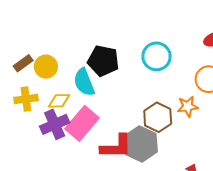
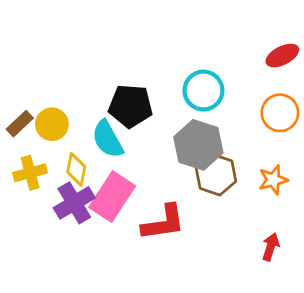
yellow diamond: (59, 101) -> (76, 169), turned -70
orange star: (188, 106) -> (273, 180), moved
gray hexagon: (141, 144) -> (198, 145), moved

